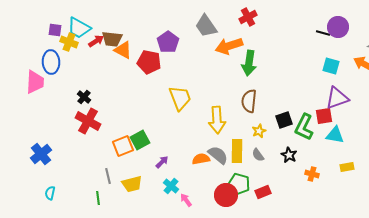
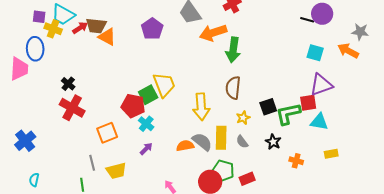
red pentagon: (149, 62) -> (133, 106), moved
green L-shape: (304, 127) -> (288, 114), turned 52
green square: (140, 140) -> (148, 95), moved
cyan cross: (171, 186) -> (146, 124), moved

